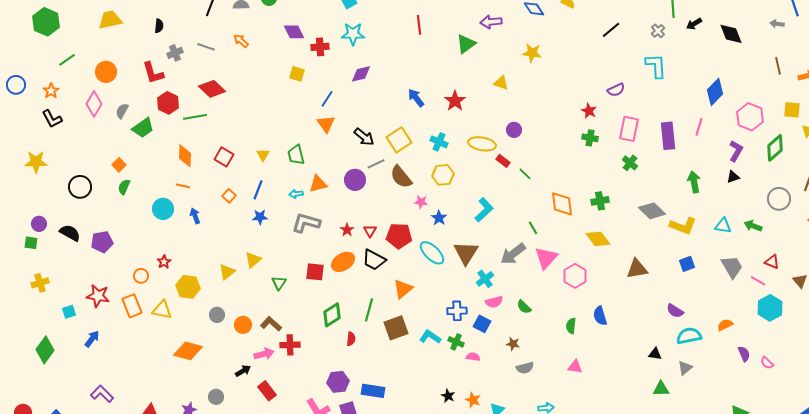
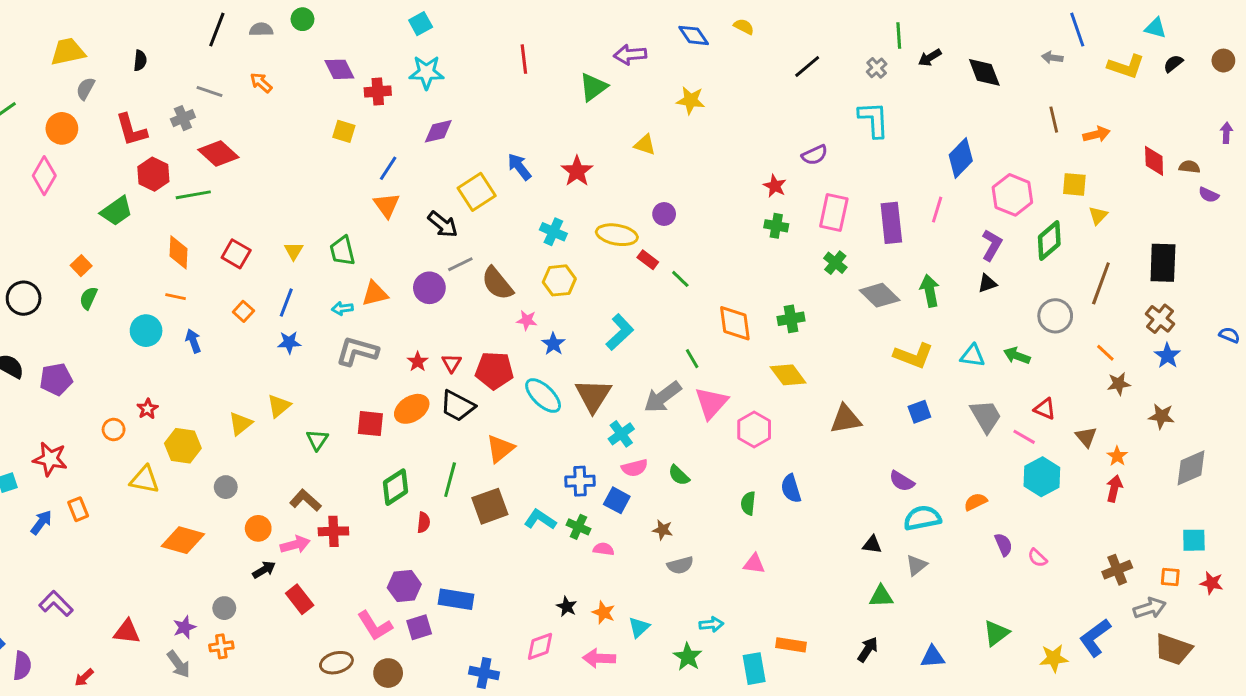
gray cross: (175, 53) -> (183, 118), moved
gray semicircle: (122, 111) -> (86, 89), moved
yellow square: (399, 140) -> (477, 192), moved
gray diamond: (652, 211) -> (880, 295), moved
orange rectangle: (132, 306) -> (78, 509), moved, size x0.7
orange circle: (243, 325) -> (258, 528), moved

